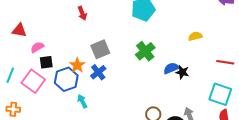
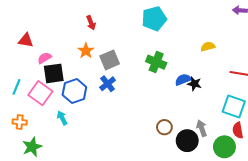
green cross: (145, 51) -> (156, 62), turned -30
black square: (46, 62) -> (54, 73), size x1.5
orange star: (77, 65) -> (86, 51), moved
cyan arrow: (82, 101) -> (62, 118), moved

